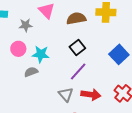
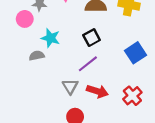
pink circle: (18, 49) -> (25, 19), moved

